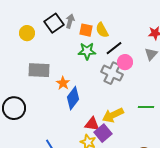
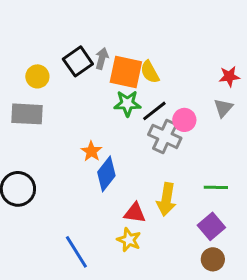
orange square: (86, 30) -> (126, 72), size x1.6
black line: (114, 48) -> (154, 111), moved
gray rectangle: (39, 70) -> (27, 114), moved
yellow arrow: (113, 115) -> (166, 199), turned -55
purple square: (103, 133) -> (211, 226), moved

